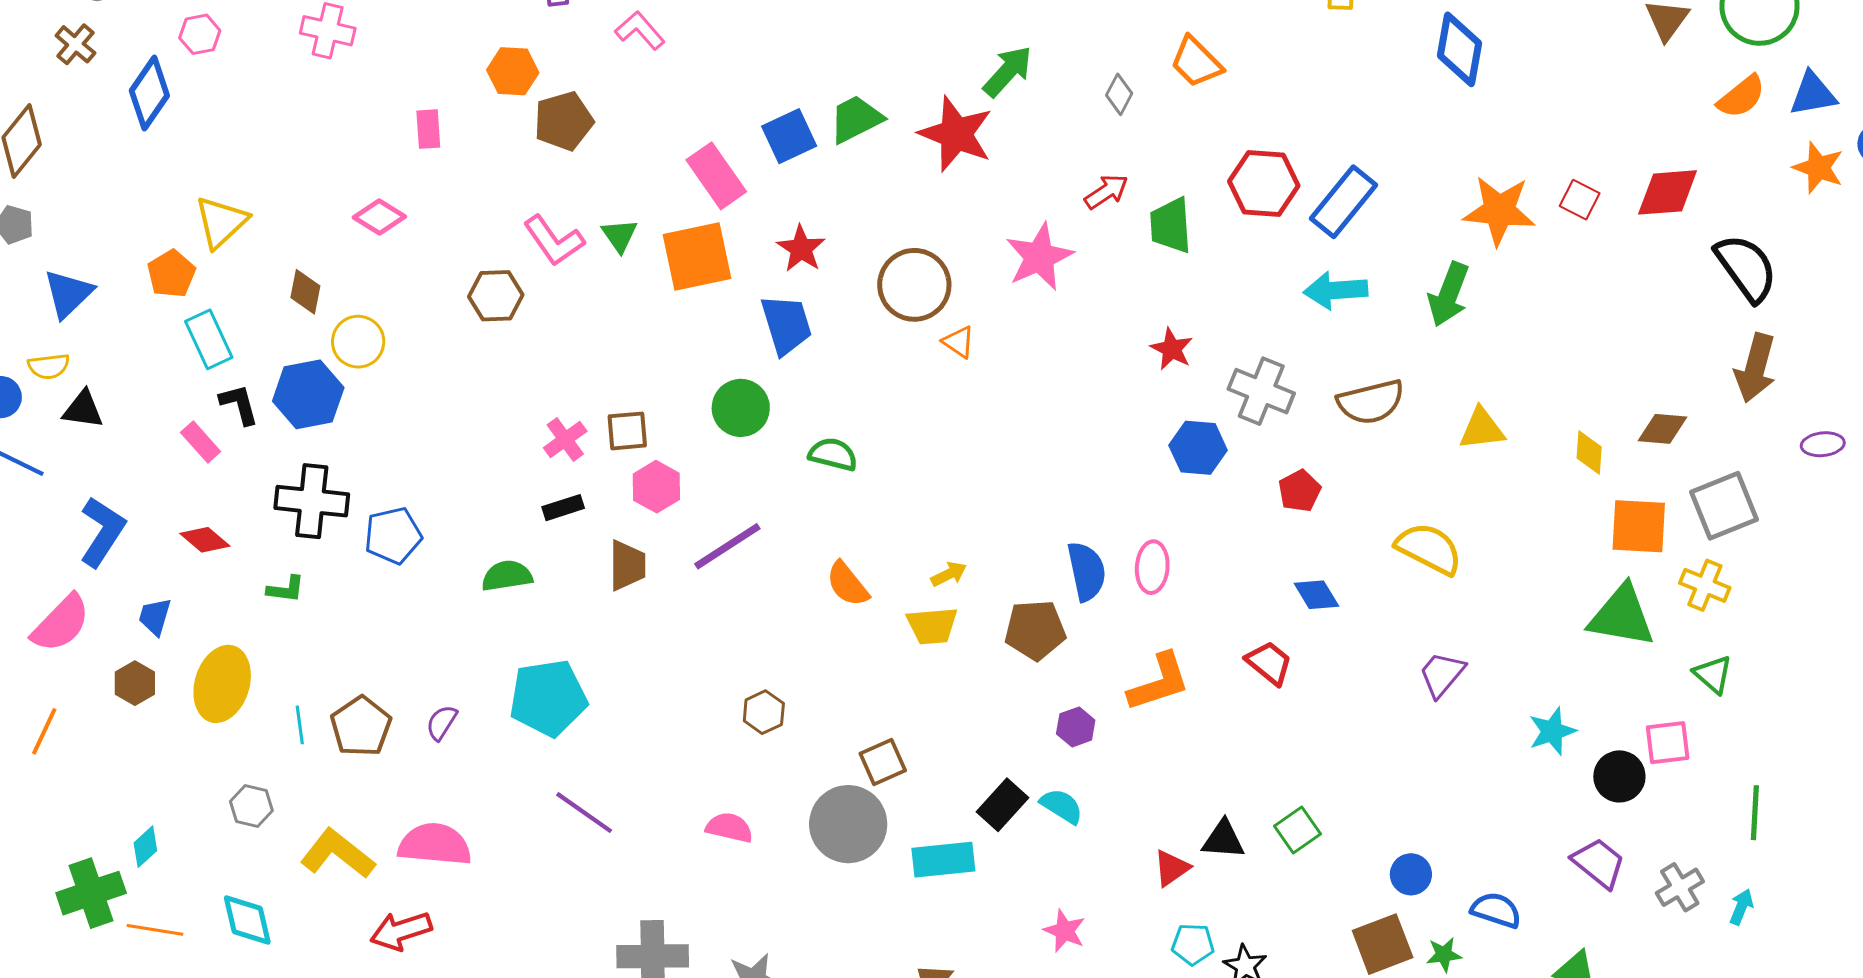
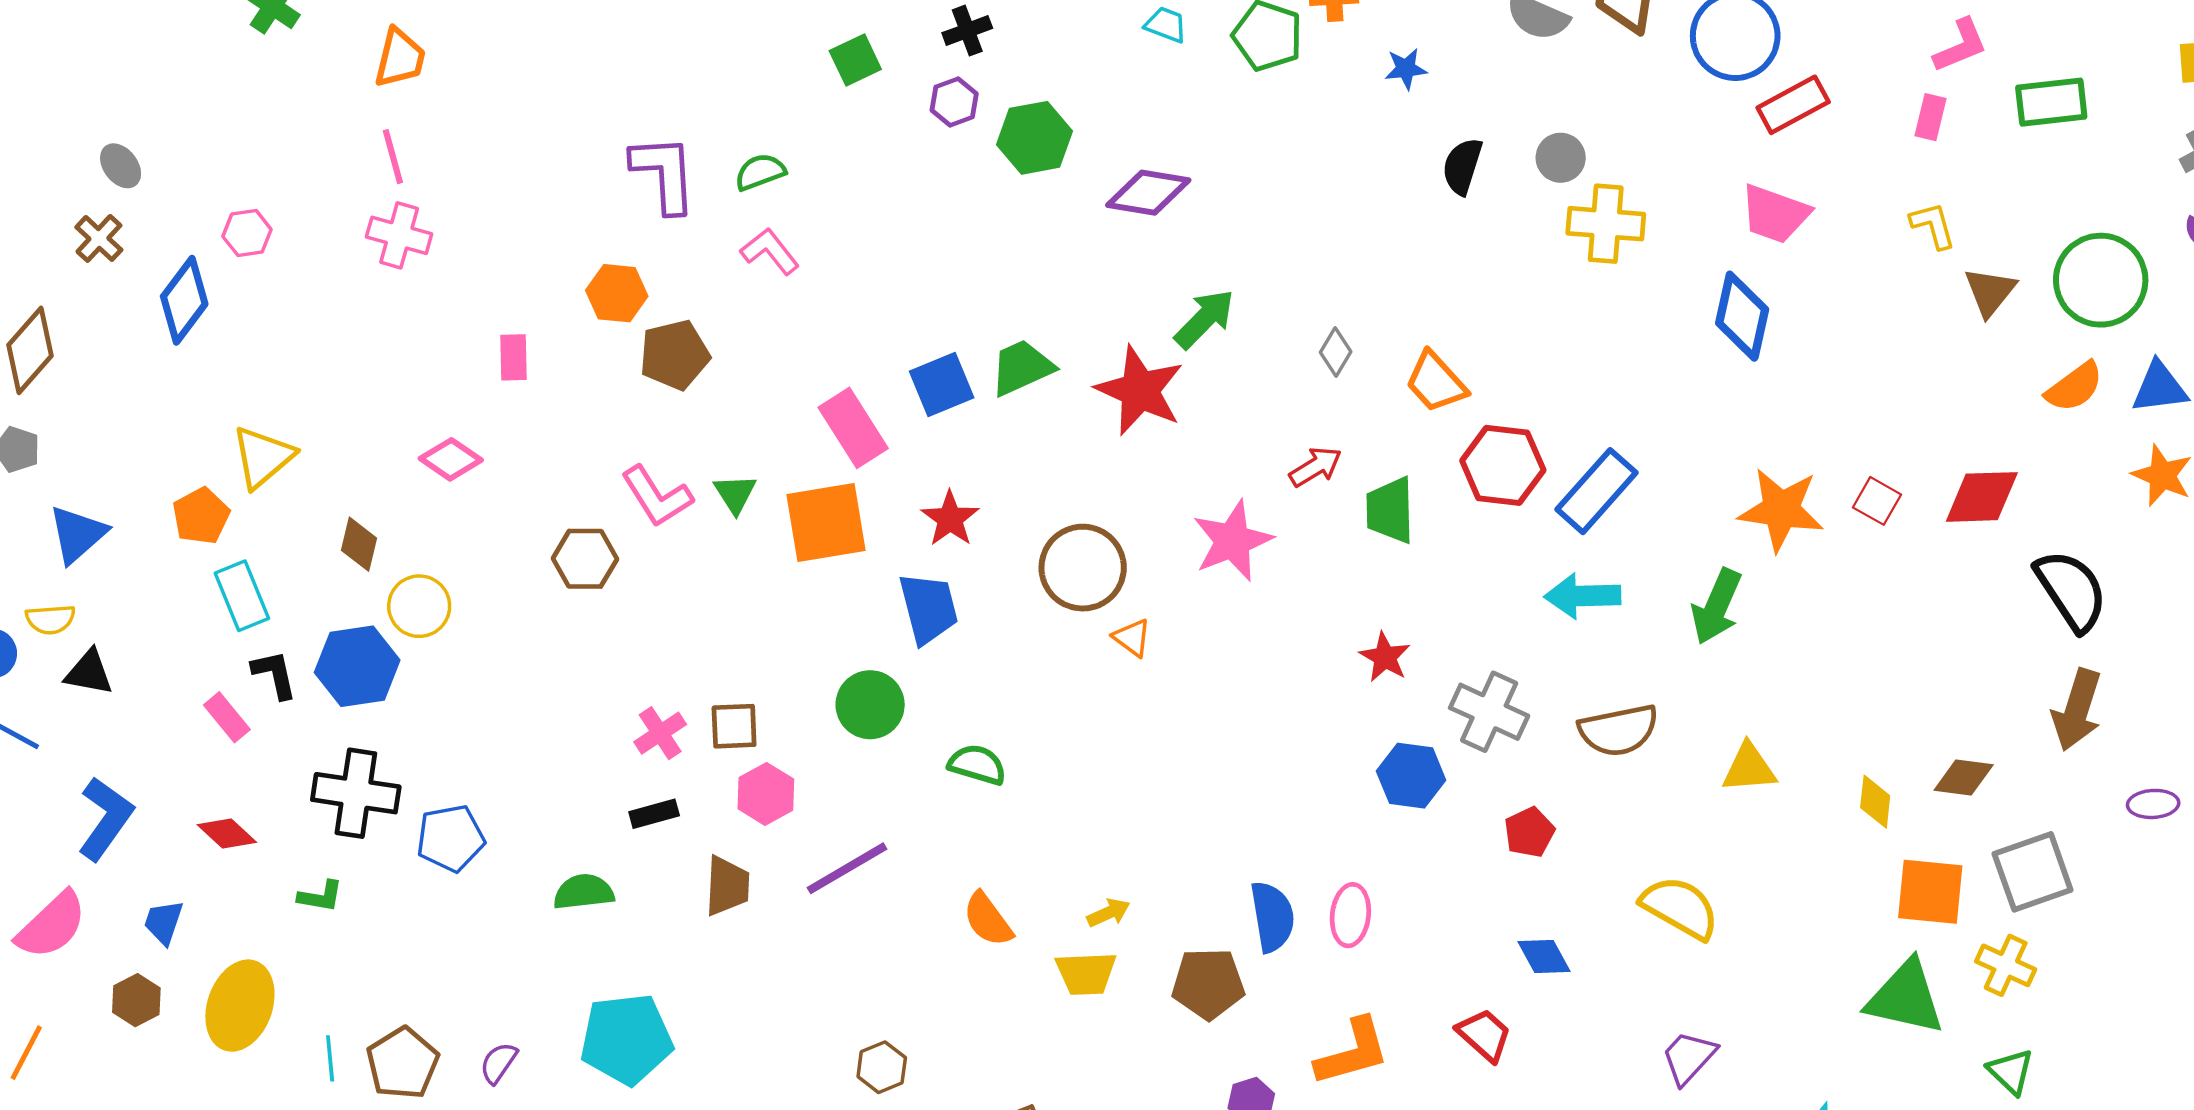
orange trapezoid: (1196, 62) -> (1436, 382), moved

